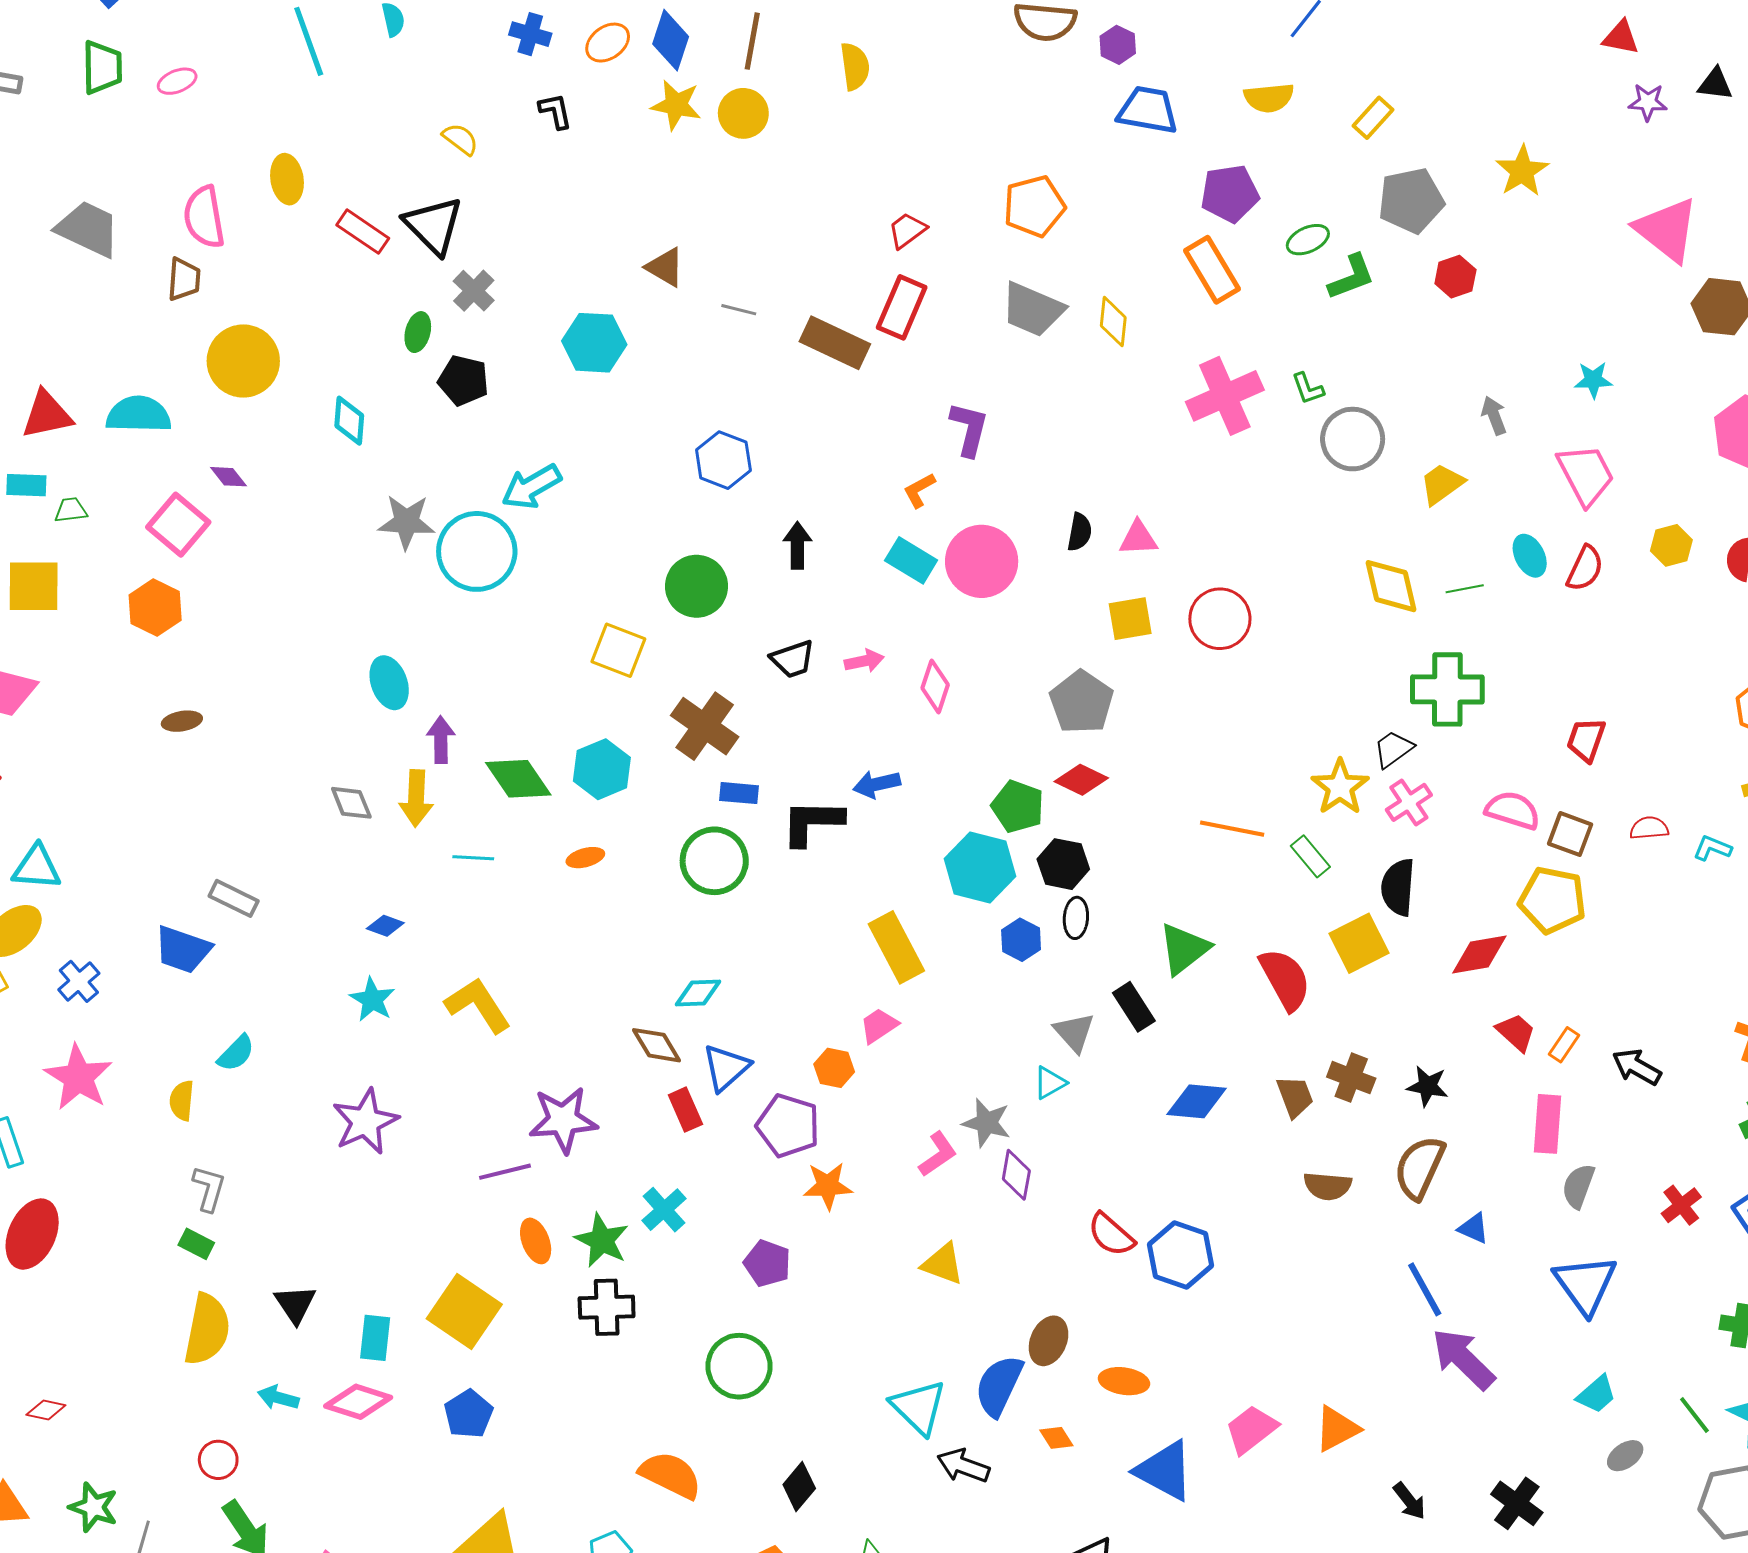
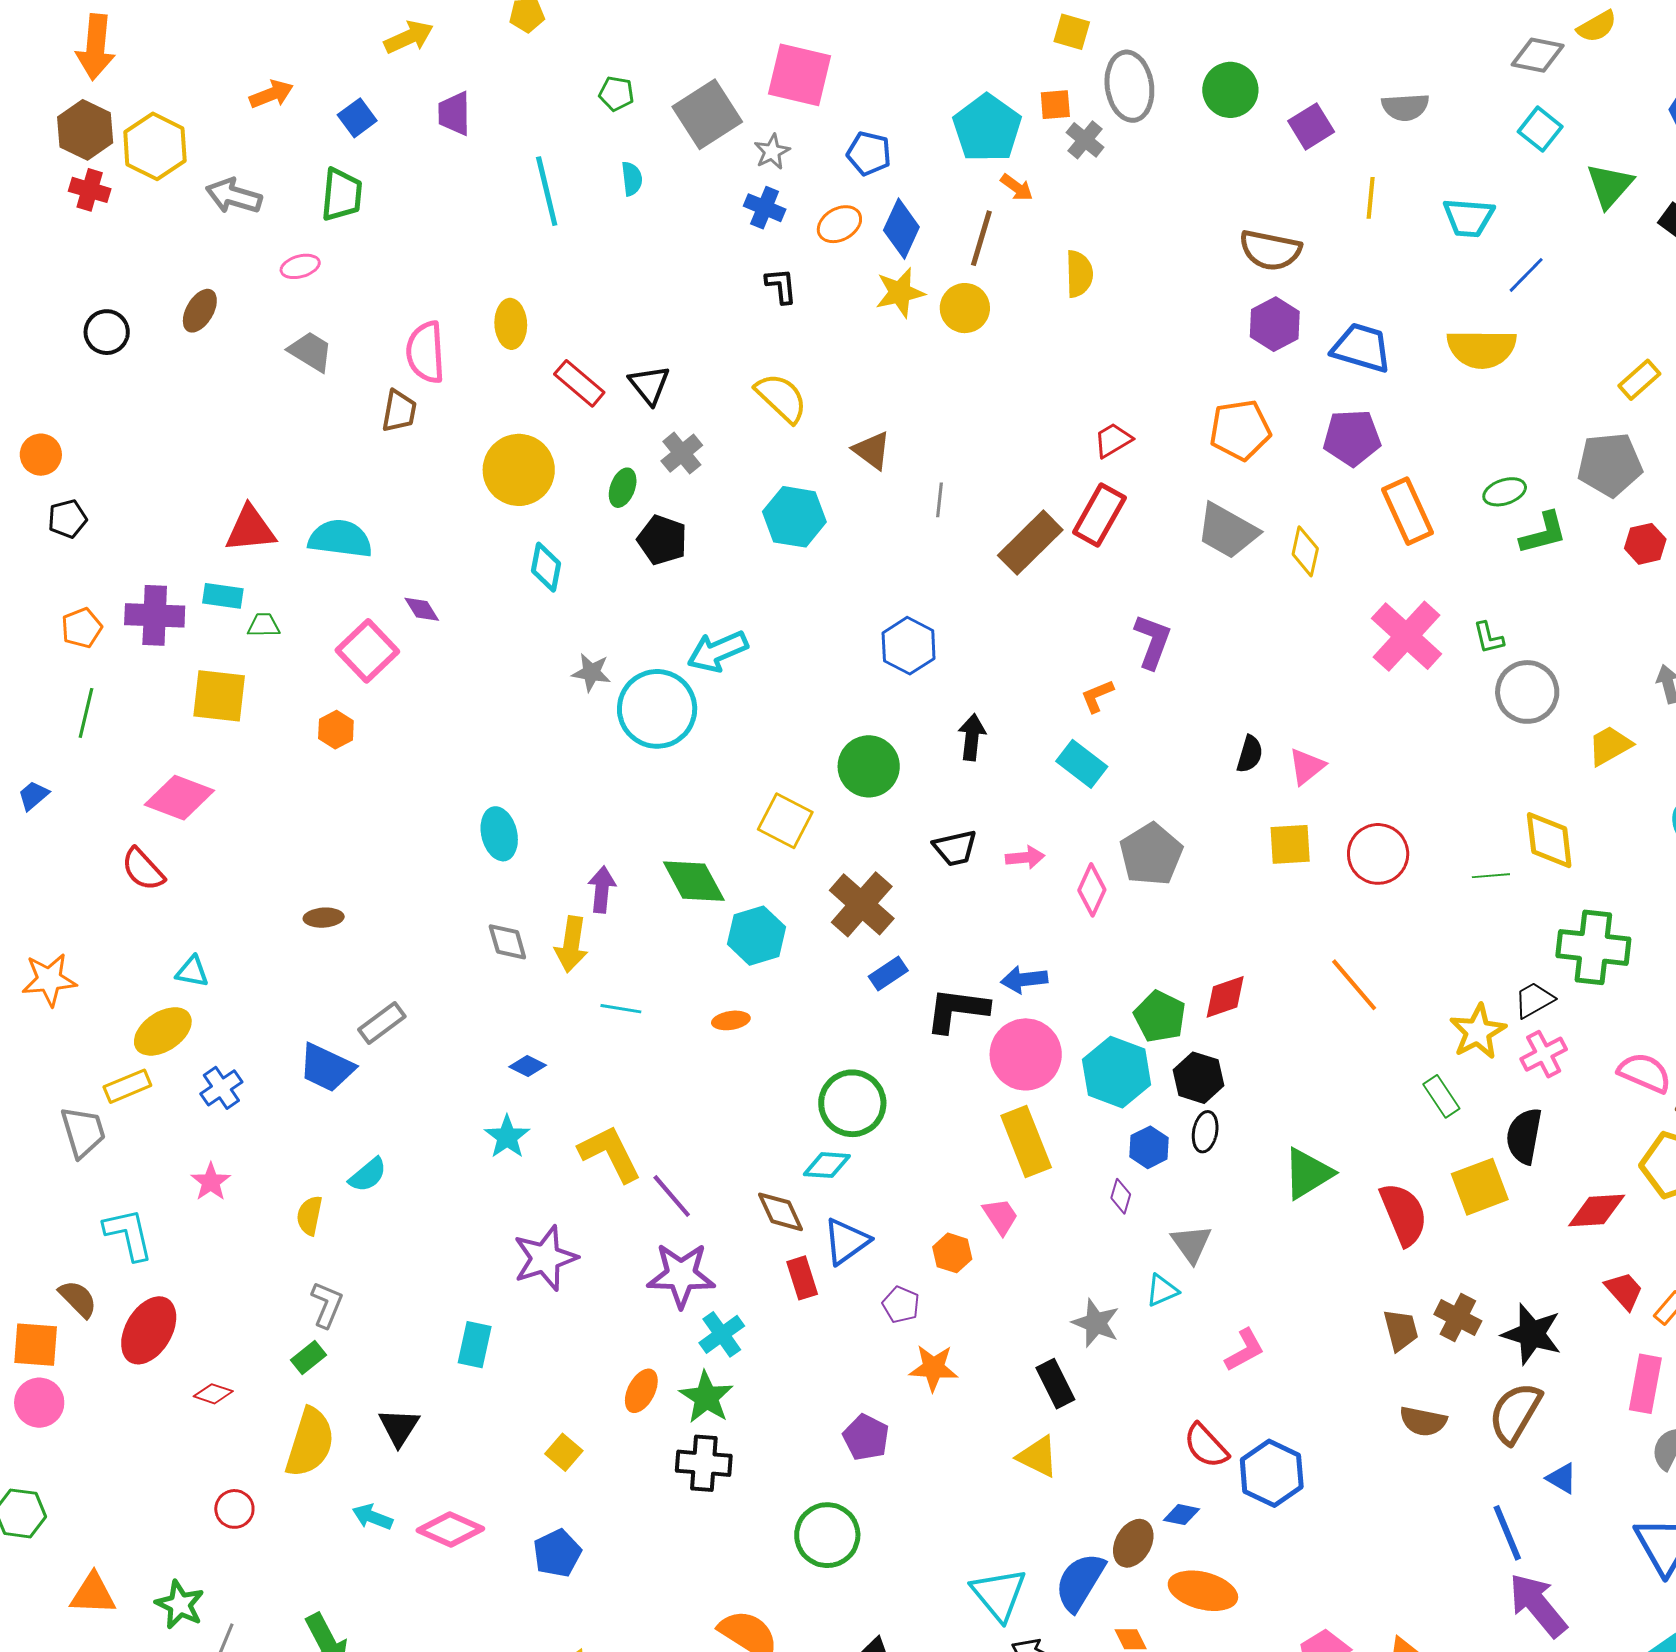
purple hexagon: (1118, 45) -> (1275, 324), moved, size x1.4
pink ellipse: (177, 81) -> (300, 266), moved
yellow semicircle: (1269, 98) -> (1482, 349), size x1.4
yellow star: (676, 105) -> (900, 293), turned -30
yellow rectangle: (1373, 118) -> (1639, 380), moved
yellow semicircle: (460, 139) -> (781, 398), moved, size x1.5
purple pentagon: (1230, 193) -> (1352, 438), moved
black triangle: (433, 225) -> (649, 385), size x0.7
gray trapezoid: (88, 229) -> (311, 351), size x0.7
gray line: (739, 310) -> (940, 500), turned 76
brown rectangle: (835, 343) -> (1030, 543), turned -76
yellow circle: (243, 361) -> (519, 470), moved
pink cross: (1225, 396) -> (1407, 636), turned -30
gray star: (406, 522) -> (591, 672), size x0.7
pink triangle: (1138, 538) -> (1307, 766), turned -42
pink circle: (982, 561) -> (1026, 1054), moved
green line: (1465, 589) -> (1491, 876), moved
orange hexagon: (155, 608) -> (336, 730), size x0.7
cyan ellipse: (389, 683) -> (499, 834), moved
gray pentagon: (1082, 702) -> (1151, 854), moved
brown ellipse: (182, 721) -> (324, 918), moved
green diamond: (518, 779) -> (694, 881), moved
red diamond: (1081, 780) -> (1225, 997), turned -51
blue rectangle: (739, 793) -> (888, 974), turned -45
orange line: (1232, 829) -> (1354, 985), moved, turned 32
green circle: (714, 861) -> (852, 1103), moved
cyan triangle: (37, 867) -> (192, 972), size x0.7
gray rectangle: (234, 898) -> (382, 1023), turned -69
black rectangle: (1134, 1007) -> (1055, 1384), moved
pink trapezoid: (879, 1026) -> (1001, 1216), turned 84
pink star: (78, 1077) -> (211, 1182), size x0.6
black star: (1427, 1086) -> (1532, 1334), size x1.5
blue diamond: (1197, 1101) -> (1181, 1515), moved, size x0.6
purple star: (365, 1122) -> (545, 1258), moved
purple pentagon: (788, 1126) -> (901, 1305), size x0.6
pink L-shape: (938, 1154) -> (1245, 1350), moved
purple line: (505, 1172) -> (672, 1196), moved, turned 57
purple diamond: (1016, 1175) -> (1121, 1196), moved, size x0.7
cyan cross: (664, 1210) -> (722, 1334), moved
orange ellipse: (536, 1241) -> (641, 1391), turned 42
green rectangle: (196, 1244) -> (309, 1357), turned -72
yellow square: (464, 1311) -> (564, 1452), size x0.5
cyan rectangle: (375, 1338) -> (475, 1345), moved
orange ellipse: (1124, 1381) -> (1203, 1591), size x1.4
red diamond: (46, 1410) -> (213, 1394), moved
red circle: (218, 1460) -> (234, 1509), moved

